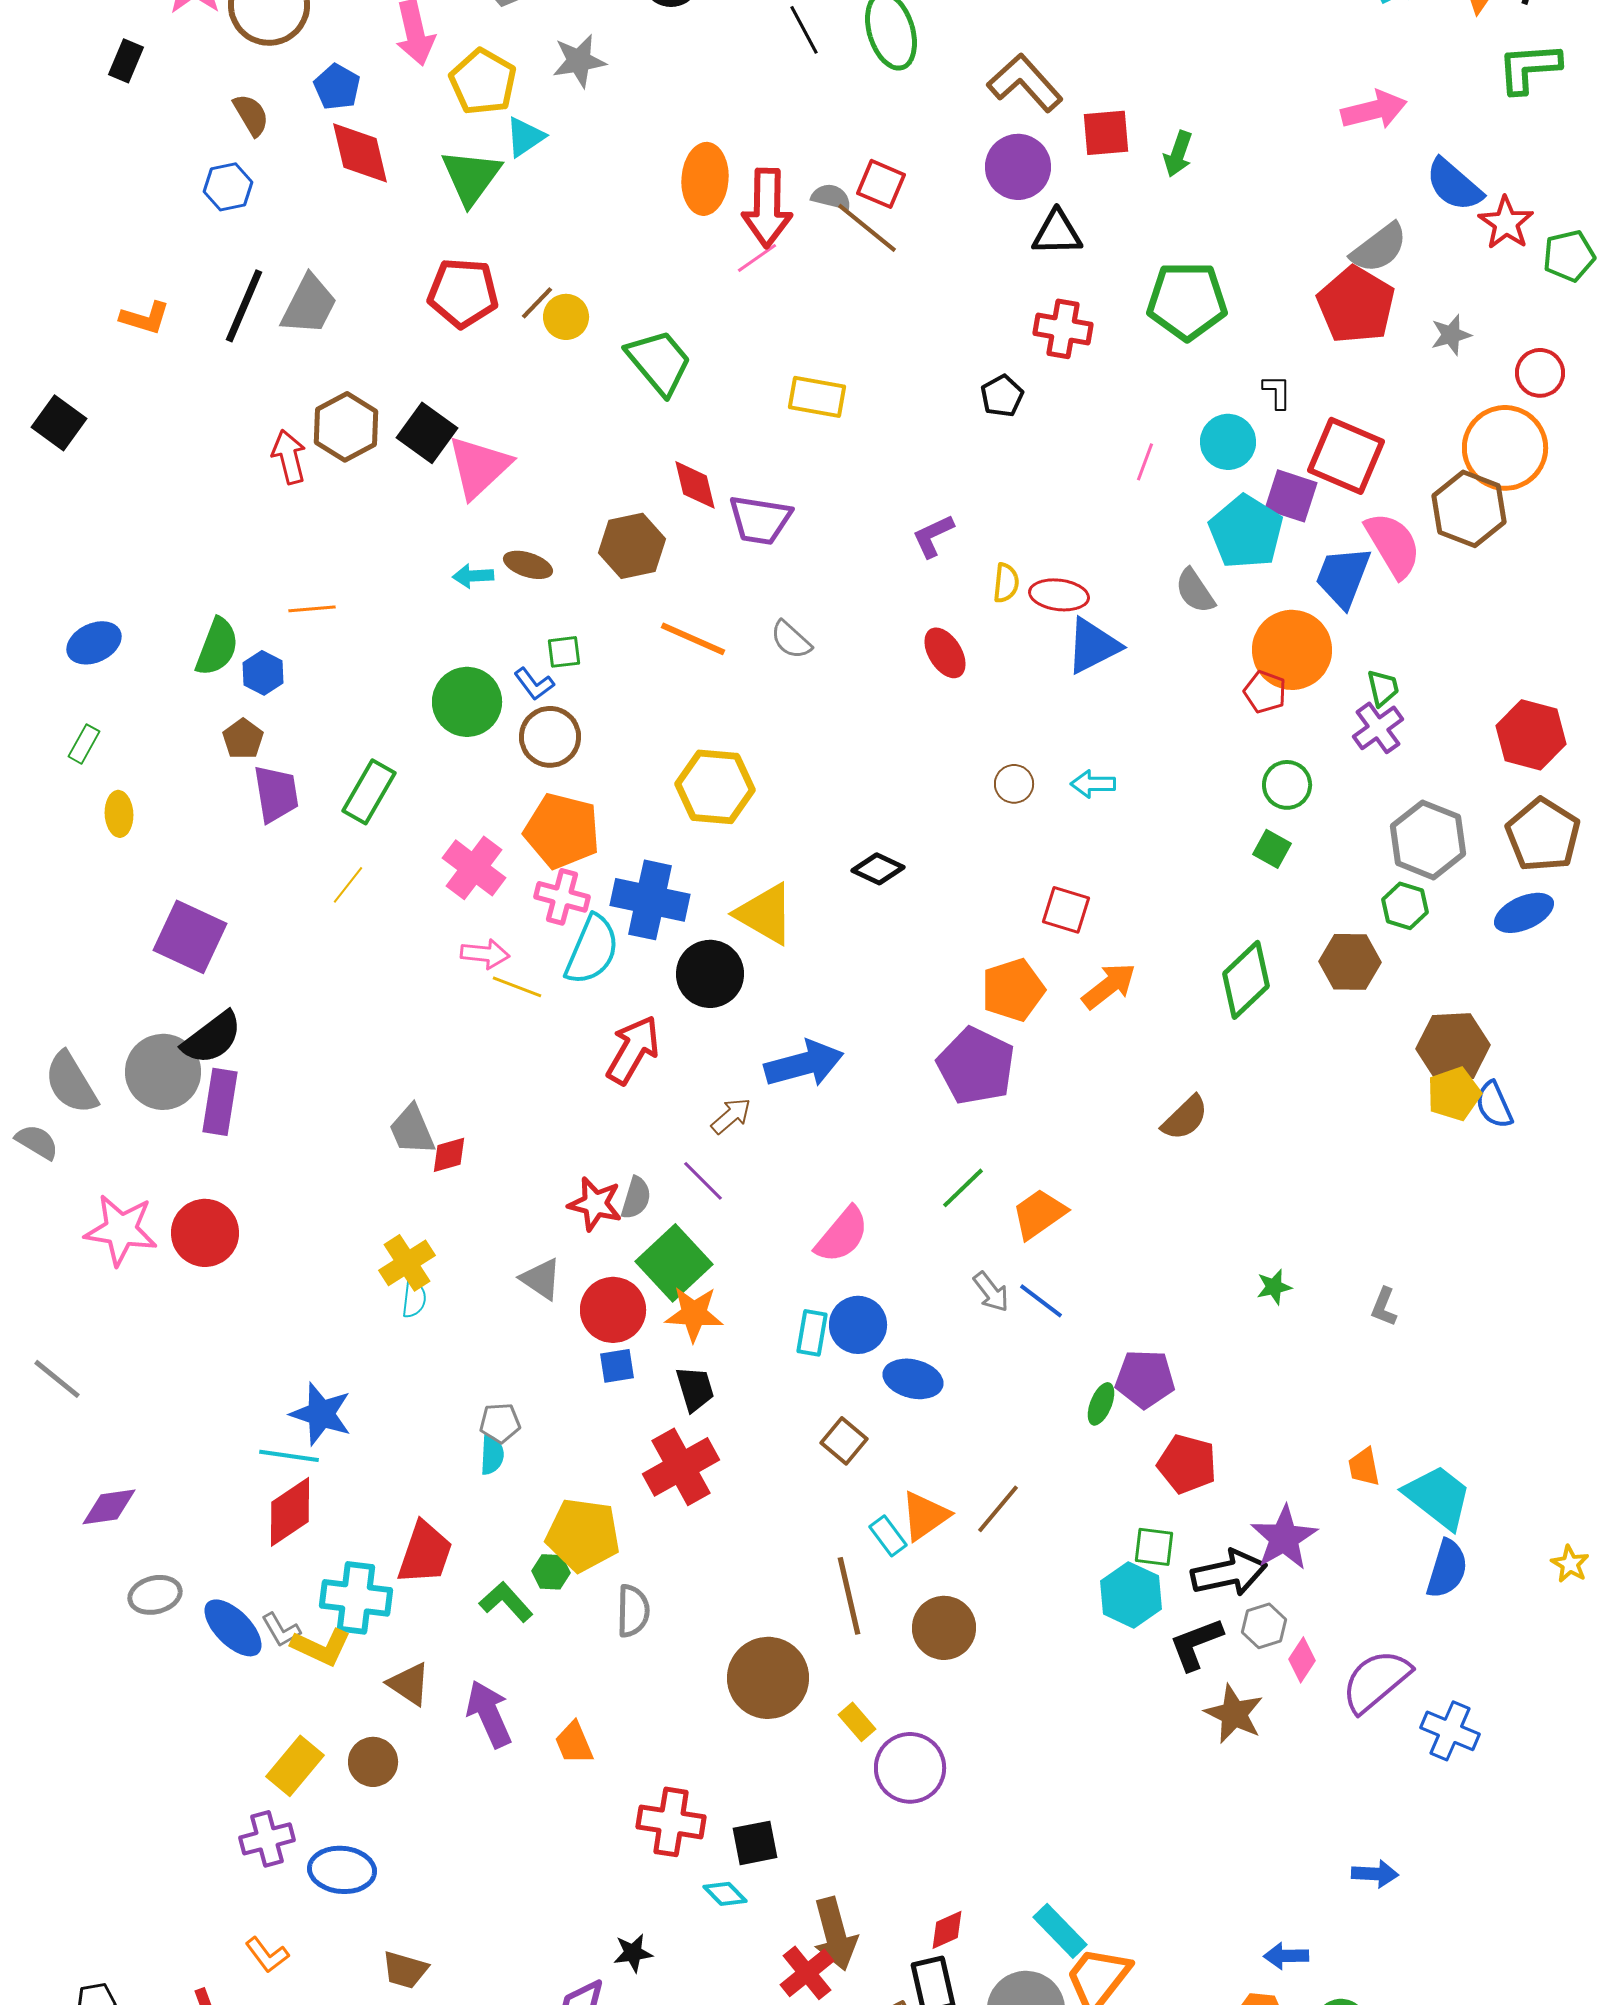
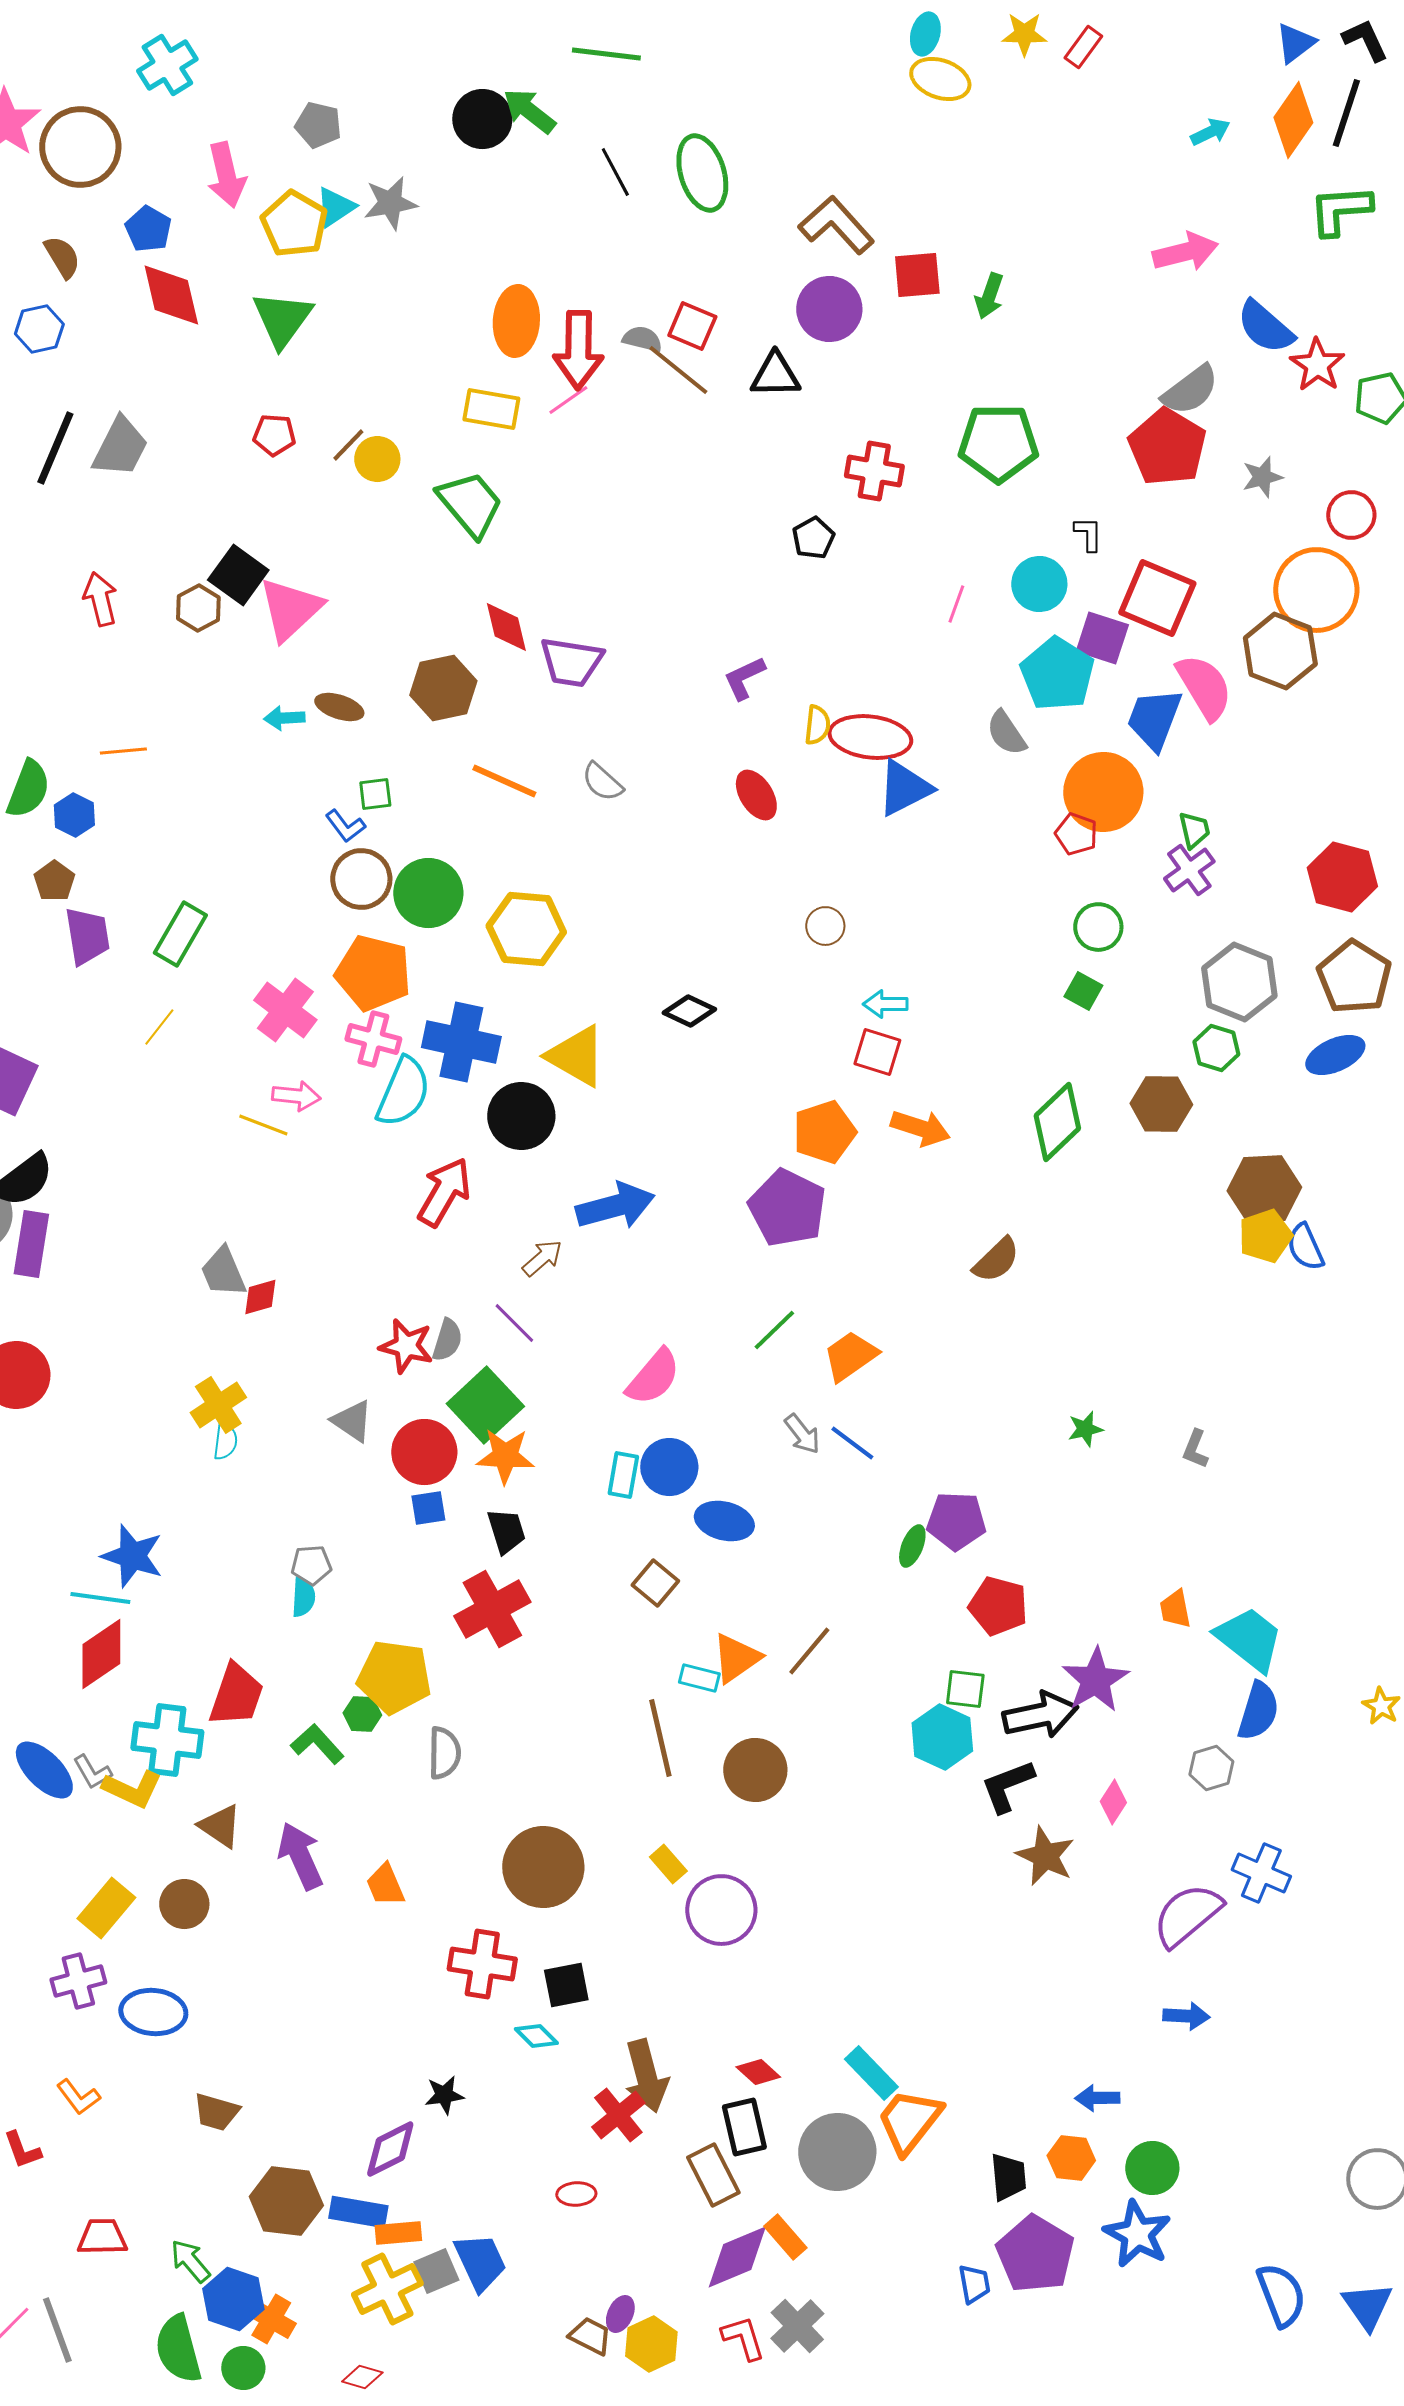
cyan triangle: (525, 137) -> (335, 207), moved
black triangle: (1057, 233) -> (775, 375), moved
red pentagon: (463, 293) -> (274, 435), size x0.6
yellow rectangle: (817, 397) -> (491, 409), moved
brown hexagon: (346, 427) -> (198, 608), moved, size x0.7
red ellipse: (1059, 595) -> (870, 737), size x1.4
green circle: (467, 702) -> (428, 893), moved
cyan arrow: (1093, 784) -> (885, 1004), moved
orange arrow: (1109, 986) -> (920, 1128), turned 56
yellow line: (517, 987) -> (263, 1125), moved
cyan rectangle: (888, 1536) -> (699, 1678), turned -39
gray hexagon: (1264, 1626) -> (1211, 1768), moved
brown circle: (768, 1678) -> (543, 1867), moved
purple semicircle: (1376, 1681) -> (1187, 1915), moved
red diamond: (947, 1930) -> (758, 2072), turned 66

